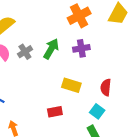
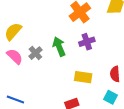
green arrow: (51, 49) -> (59, 47), turned -42

